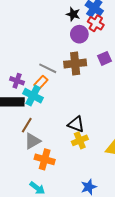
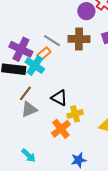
purple cross: (17, 81) -> (21, 49), size x1.6
black triangle: (76, 124) -> (59, 98), moved
orange cross: (45, 159) -> (61, 129), moved, turned 30

